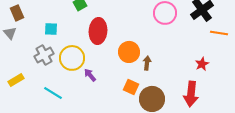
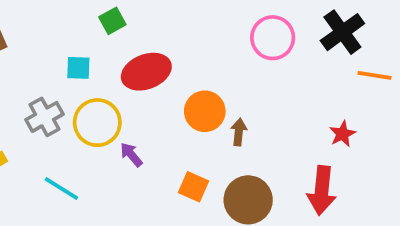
cyan square: (51, 29) -> (78, 68), moved
red ellipse: (98, 31) -> (146, 72), turned 65
orange square: (131, 87) -> (193, 187), moved

